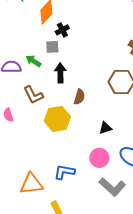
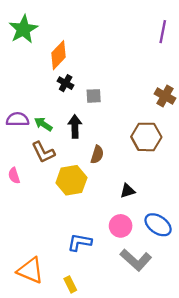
black cross: (62, 30) -> (66, 83), moved, turned -32
gray square: (52, 47) -> (94, 96), moved
green arrow: (33, 61) -> (43, 124), moved
orange triangle: (31, 184) -> (30, 270), moved, turned 30

